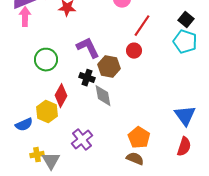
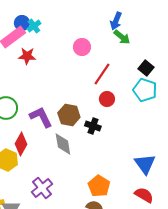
purple L-shape: (88, 48) -> (41, 117), moved
red circle: (134, 51) -> (107, 99), moved
black cross: (87, 78) -> (93, 126), moved
red semicircle: (184, 147) -> (144, 195), turned -78

